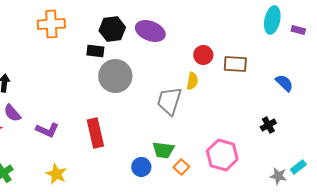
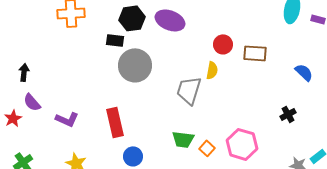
blue circle: (141, 167) -> (133, 156), moved
orange square: (181, 167) -> (207, 148), moved

